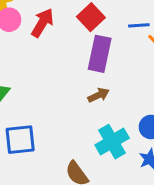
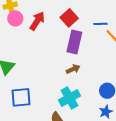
cyan cross: (112, 142) -> (70, 98), moved

